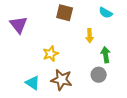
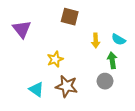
cyan semicircle: (106, 13) -> (119, 40), moved

